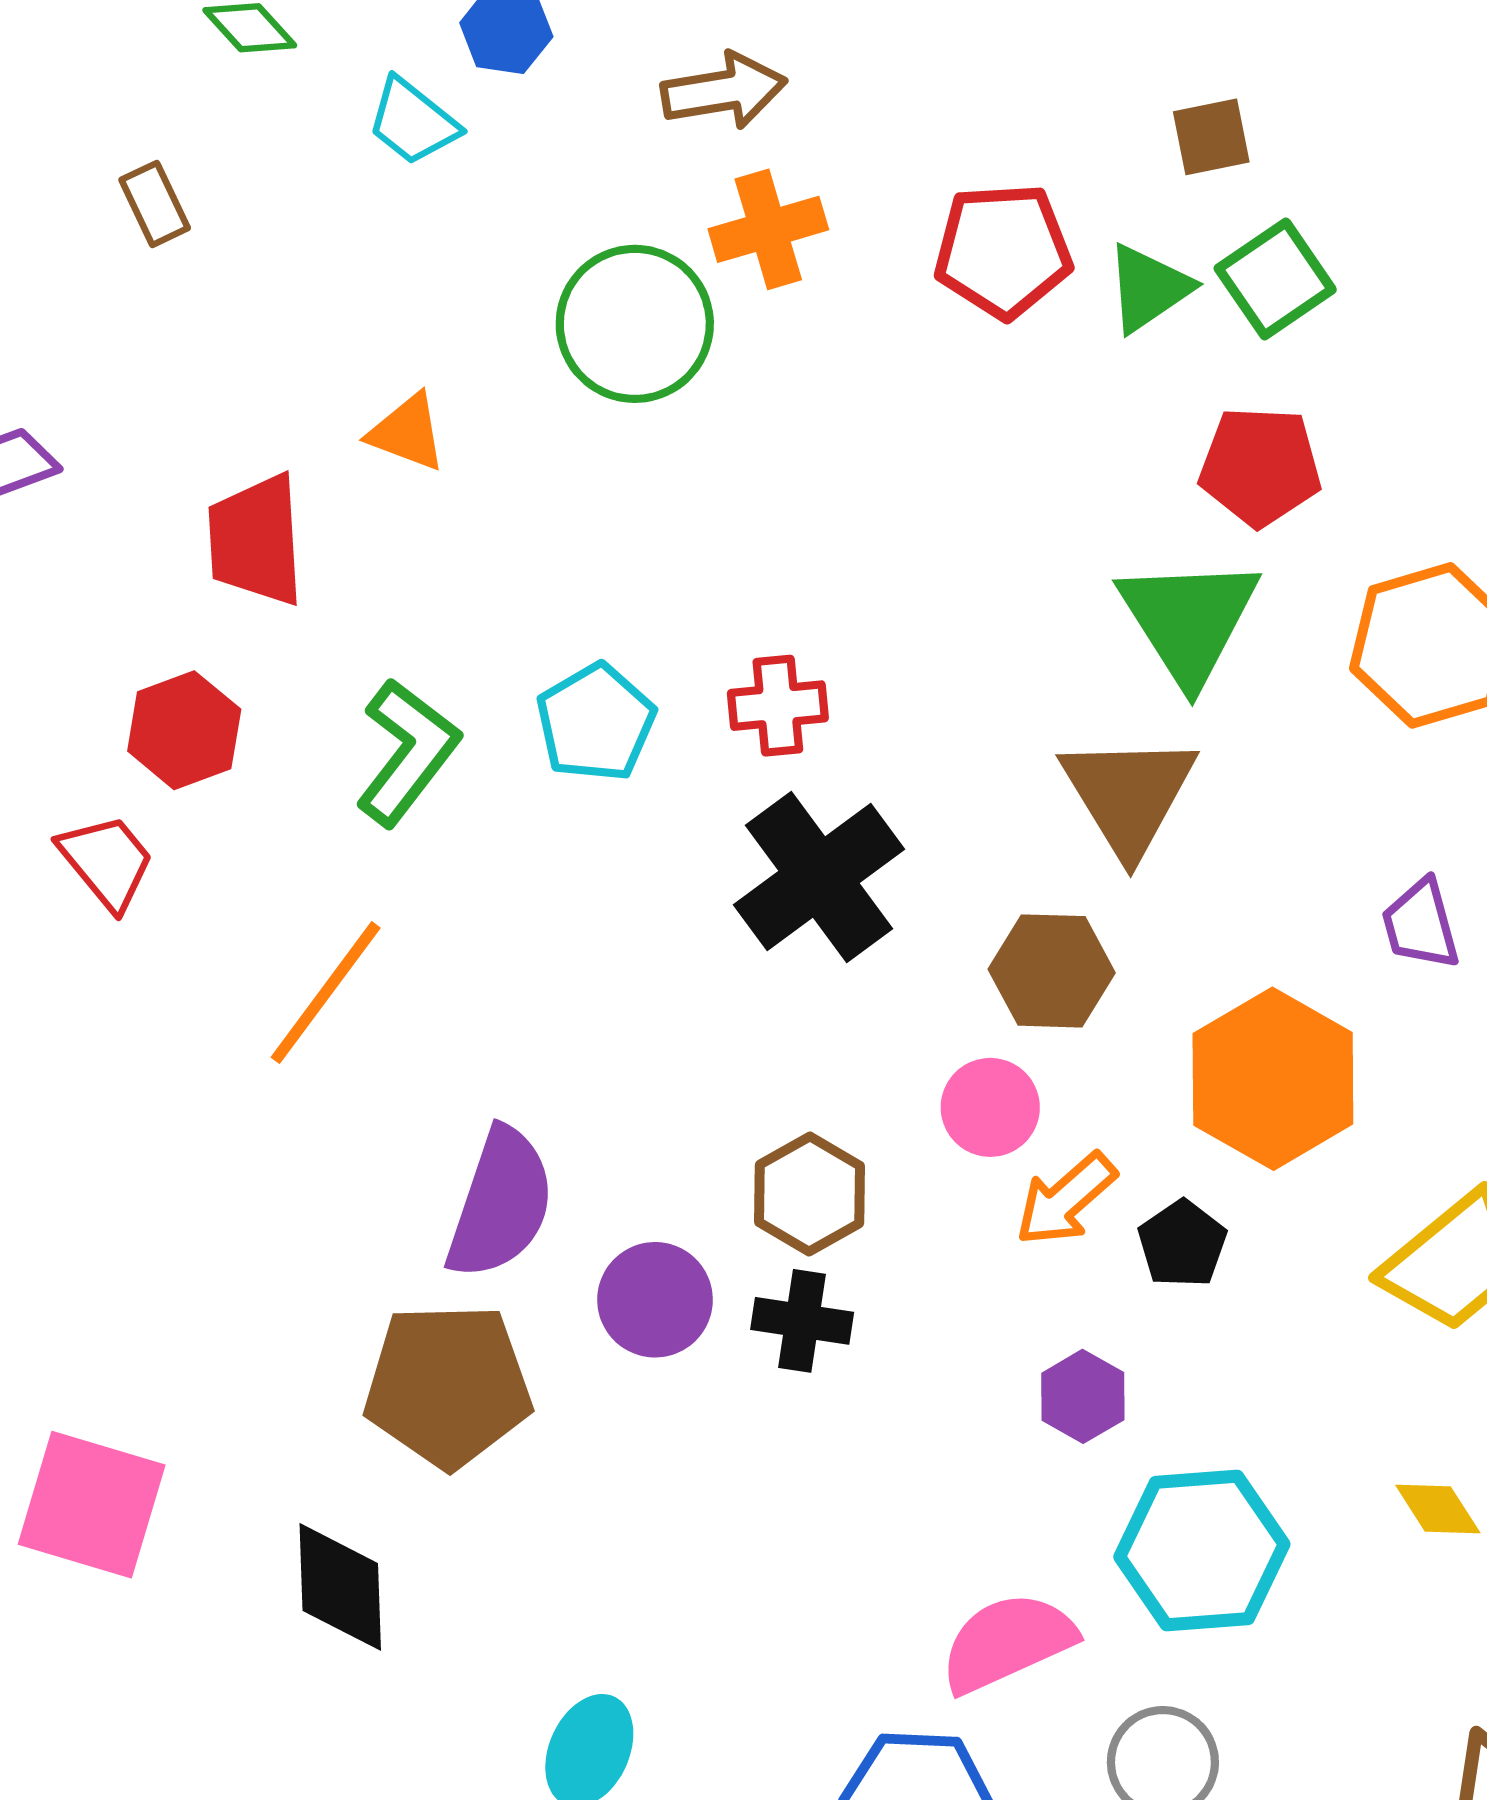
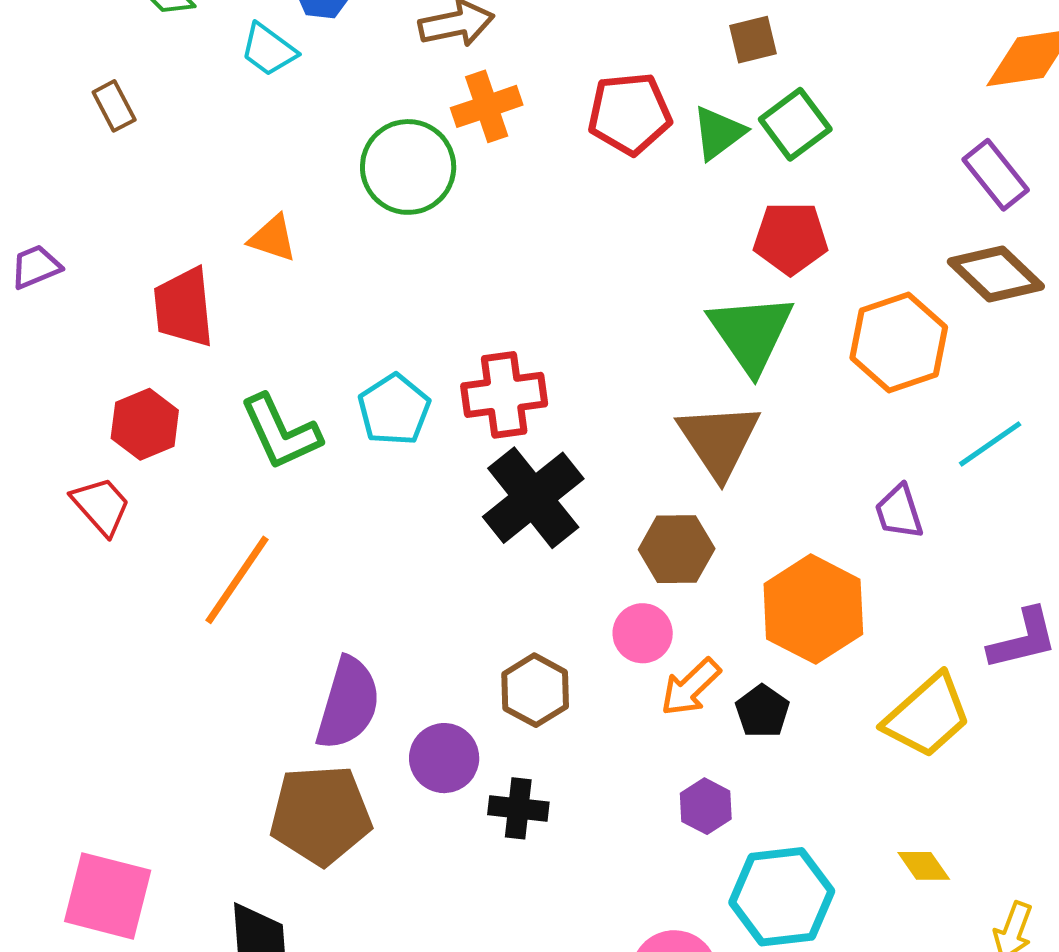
red cross: (778, 706) -> (504, 395), size x1.4
green L-shape: (407, 752) -> (281, 432), turned 120
black cross: (802, 1321) -> (518, 808), moved

